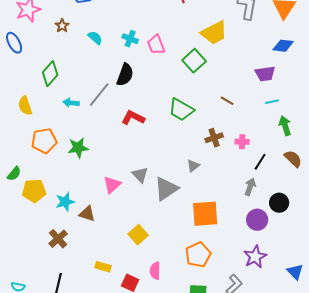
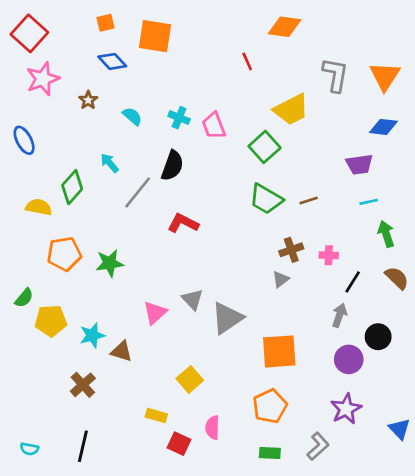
blue ellipse: (14, 43) -> (24, 140), moved
green diamond: (50, 74) -> (72, 187), moved
brown line: (227, 101) -> (309, 200), turned -48
cyan arrow: (71, 103) -> (110, 163), moved, turned 42
yellow semicircle: (25, 106) -> (39, 207), turned 120
green trapezoid: (181, 110) -> (266, 199), moved
gray triangle: (193, 166) -> (281, 279), moved
yellow rectangle: (103, 267) -> (156, 416), moved

